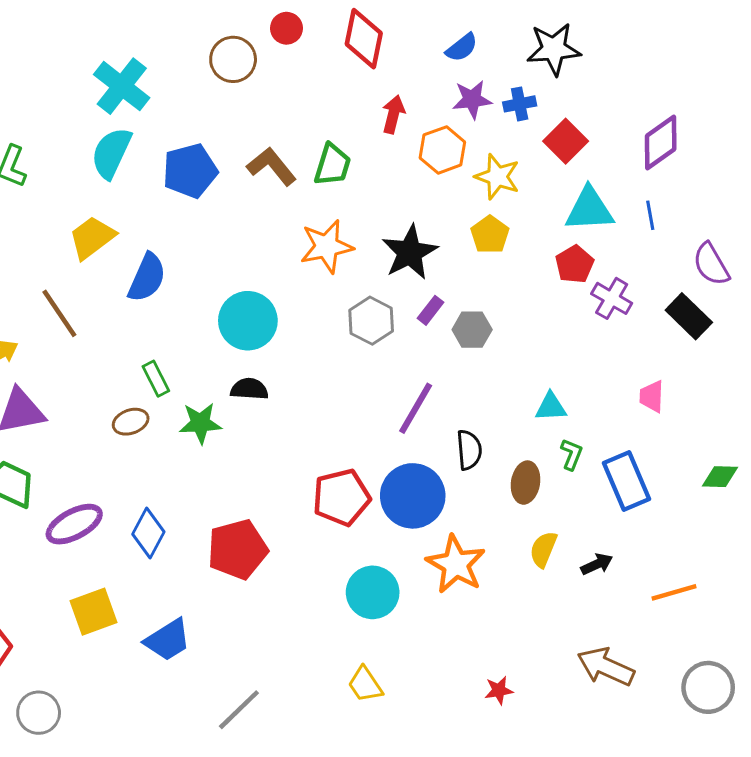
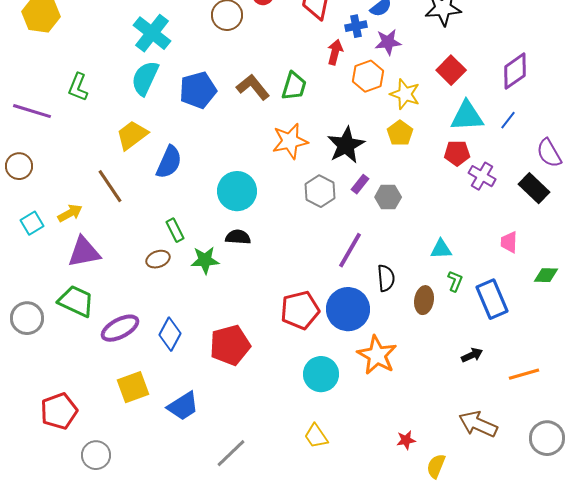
blue cross: (520, 104) -> (356, 26), moved
blue line: (650, 215) -> (508, 120), turned 48
red pentagon: (575, 264) -> (457, 153), turned 30
green diamond: (720, 477) -> (546, 275), moved
yellow semicircle: (543, 549) -> (436, 466), moved

